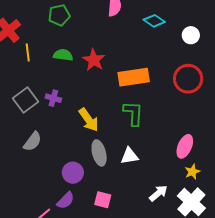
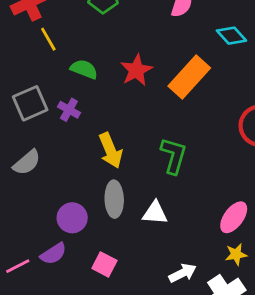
yellow line: (28, 53) -> (48, 39), turned -36
green semicircle: (63, 55) -> (84, 69), moved
orange rectangle: (134, 77) -> (189, 77), moved, turned -52

